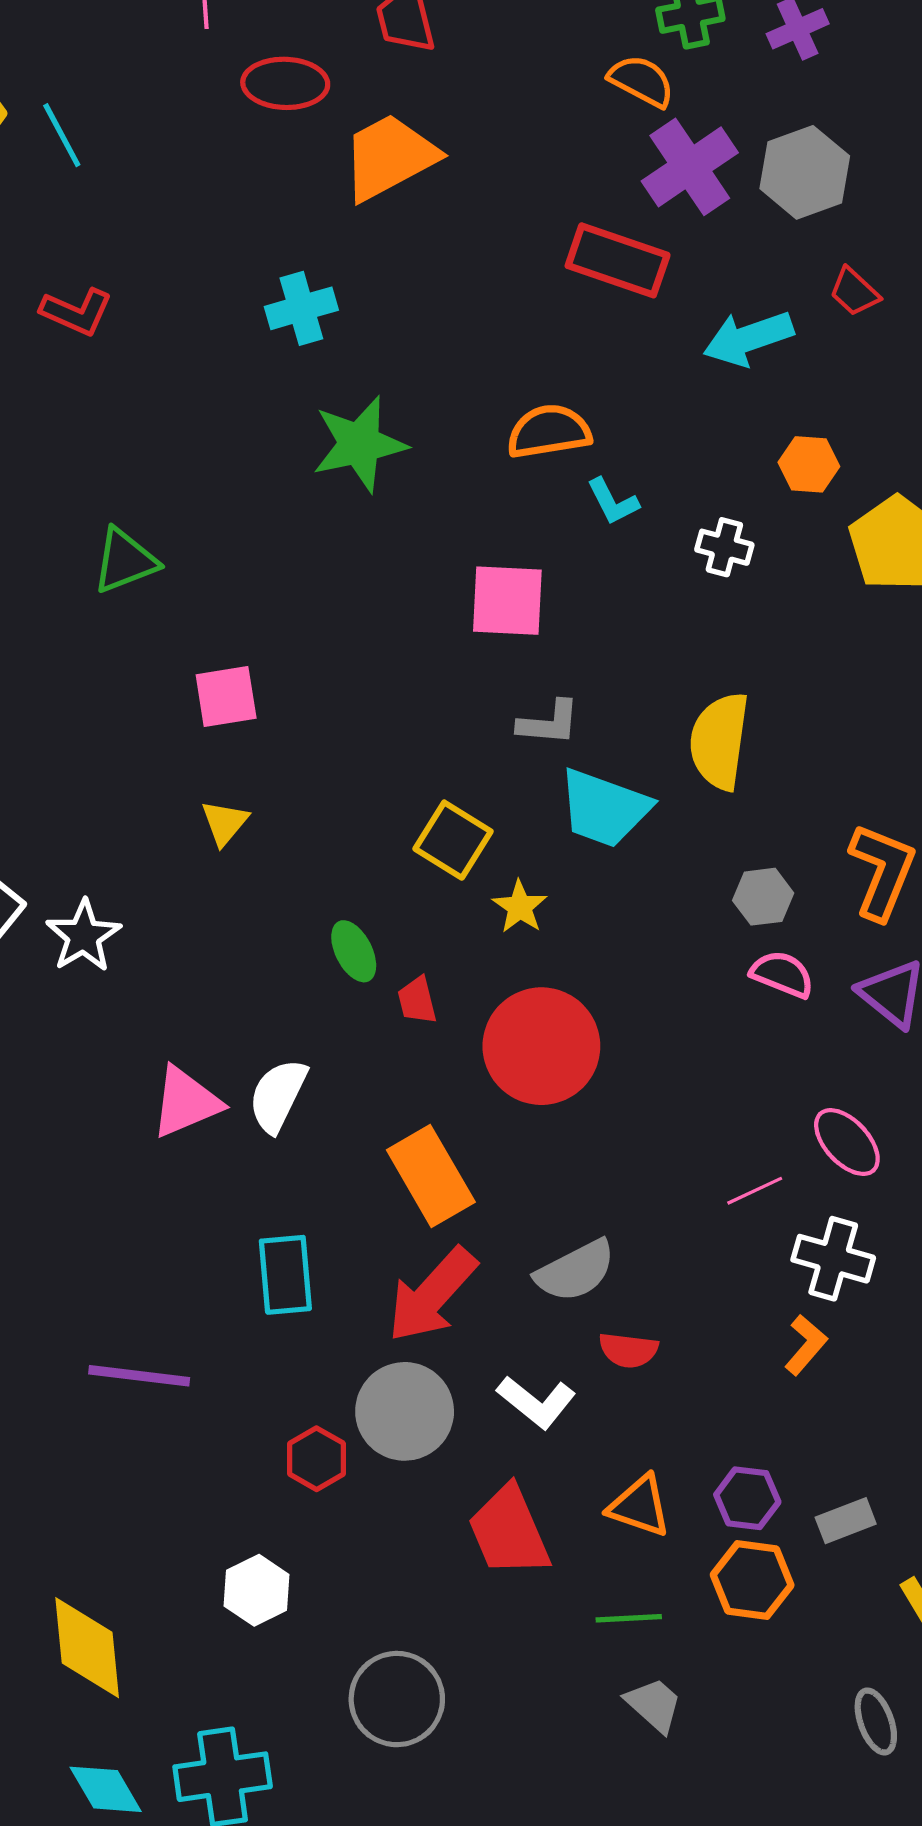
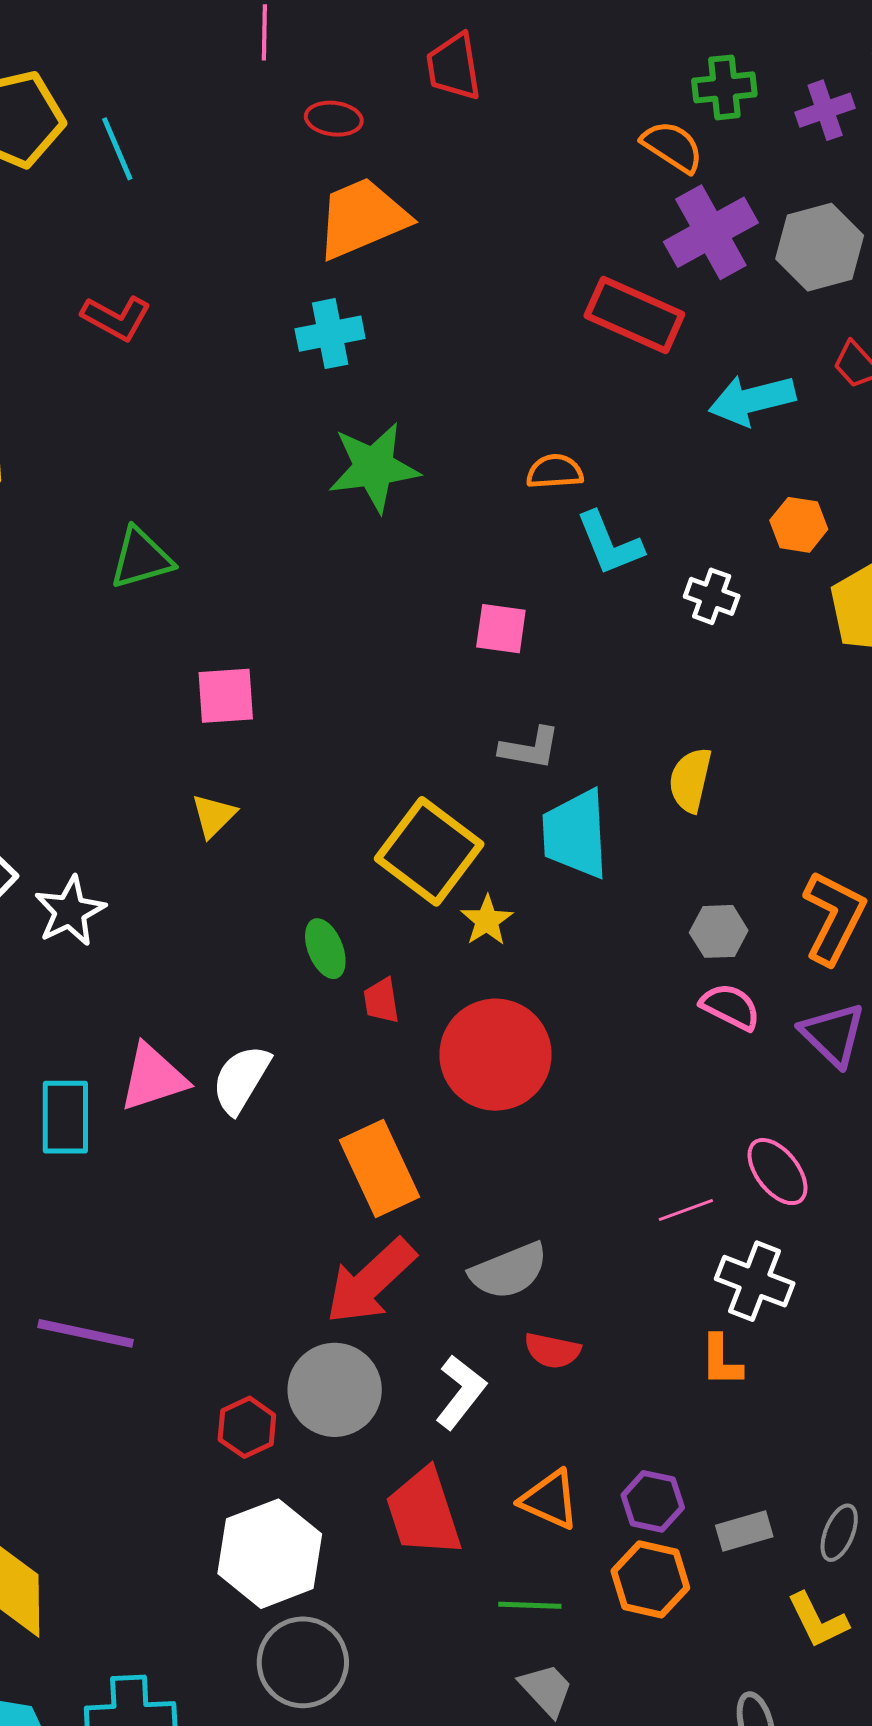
red ellipse: (285, 83) -> (334, 119), size x0.7
orange trapezoid: (389, 157) -> (362, 218), moved
orange semicircle: (549, 431) -> (555, 472), size x0.7
cyan L-shape: (613, 502) -> (609, 543), size x1.4
pink square: (507, 601) -> (501, 629), size x0.7
yellow semicircle: (719, 741) -> (690, 780), size x0.7
cyan trapezoid: (604, 808) -> (575, 834), turned 62
yellow square: (453, 840) -> (429, 851), size x1.4
cyan rectangle: (285, 1275) -> (65, 1117), moved
orange L-shape: (806, 1345) -> (721, 1361), turned 134
white L-shape: (536, 1402) -> (461, 1392), turned -96
white hexagon: (257, 1590) -> (270, 1554), moved, size x1.6

